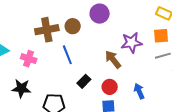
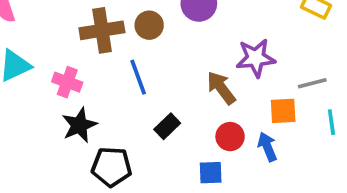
orange square: (161, 36) -> (283, 111), moved
red circle: (110, 87) -> (230, 137), moved
black star: (21, 88) -> (79, 125), moved, turned -30

